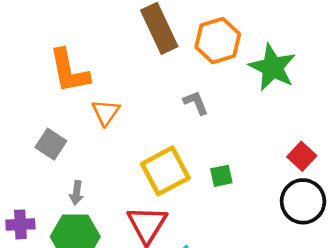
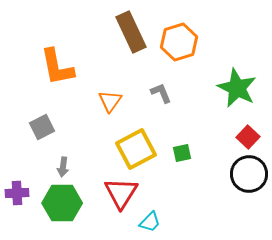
green star: (273, 67) -> (237, 88), moved
orange triangle: (106, 112) -> (110, 101), moved
gray square: (51, 144) -> (42, 127), turned 30

